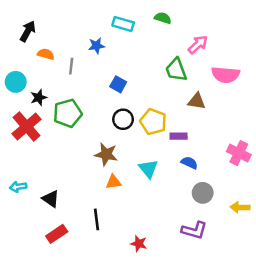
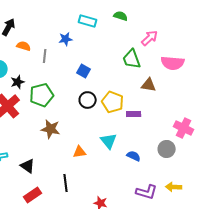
brown star: (106, 154) -> (51, 129), moved
blue semicircle: (189, 163) -> (134, 156), moved
gray circle: (203, 193) -> (167, 149), moved
yellow arrow: (240, 207) -> (174, 187), moved

